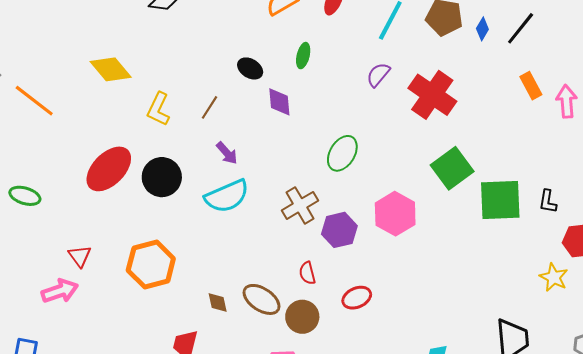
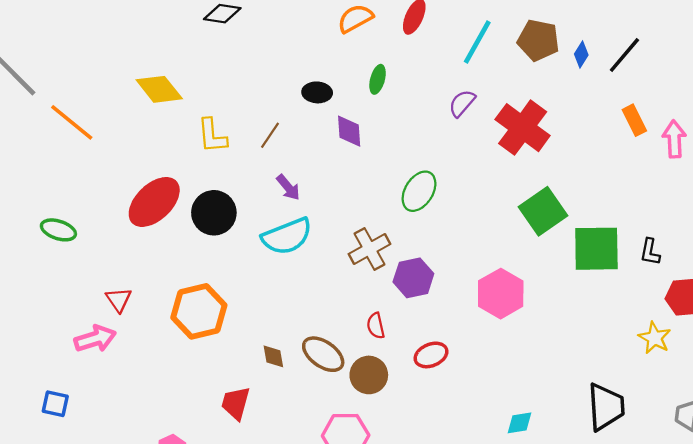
black ellipse: (250, 68) -> (317, 92), turned -30
yellow L-shape: (158, 109) -> (212, 136), turned -32
pink hexagon: (395, 214) -> (501, 294), moved

